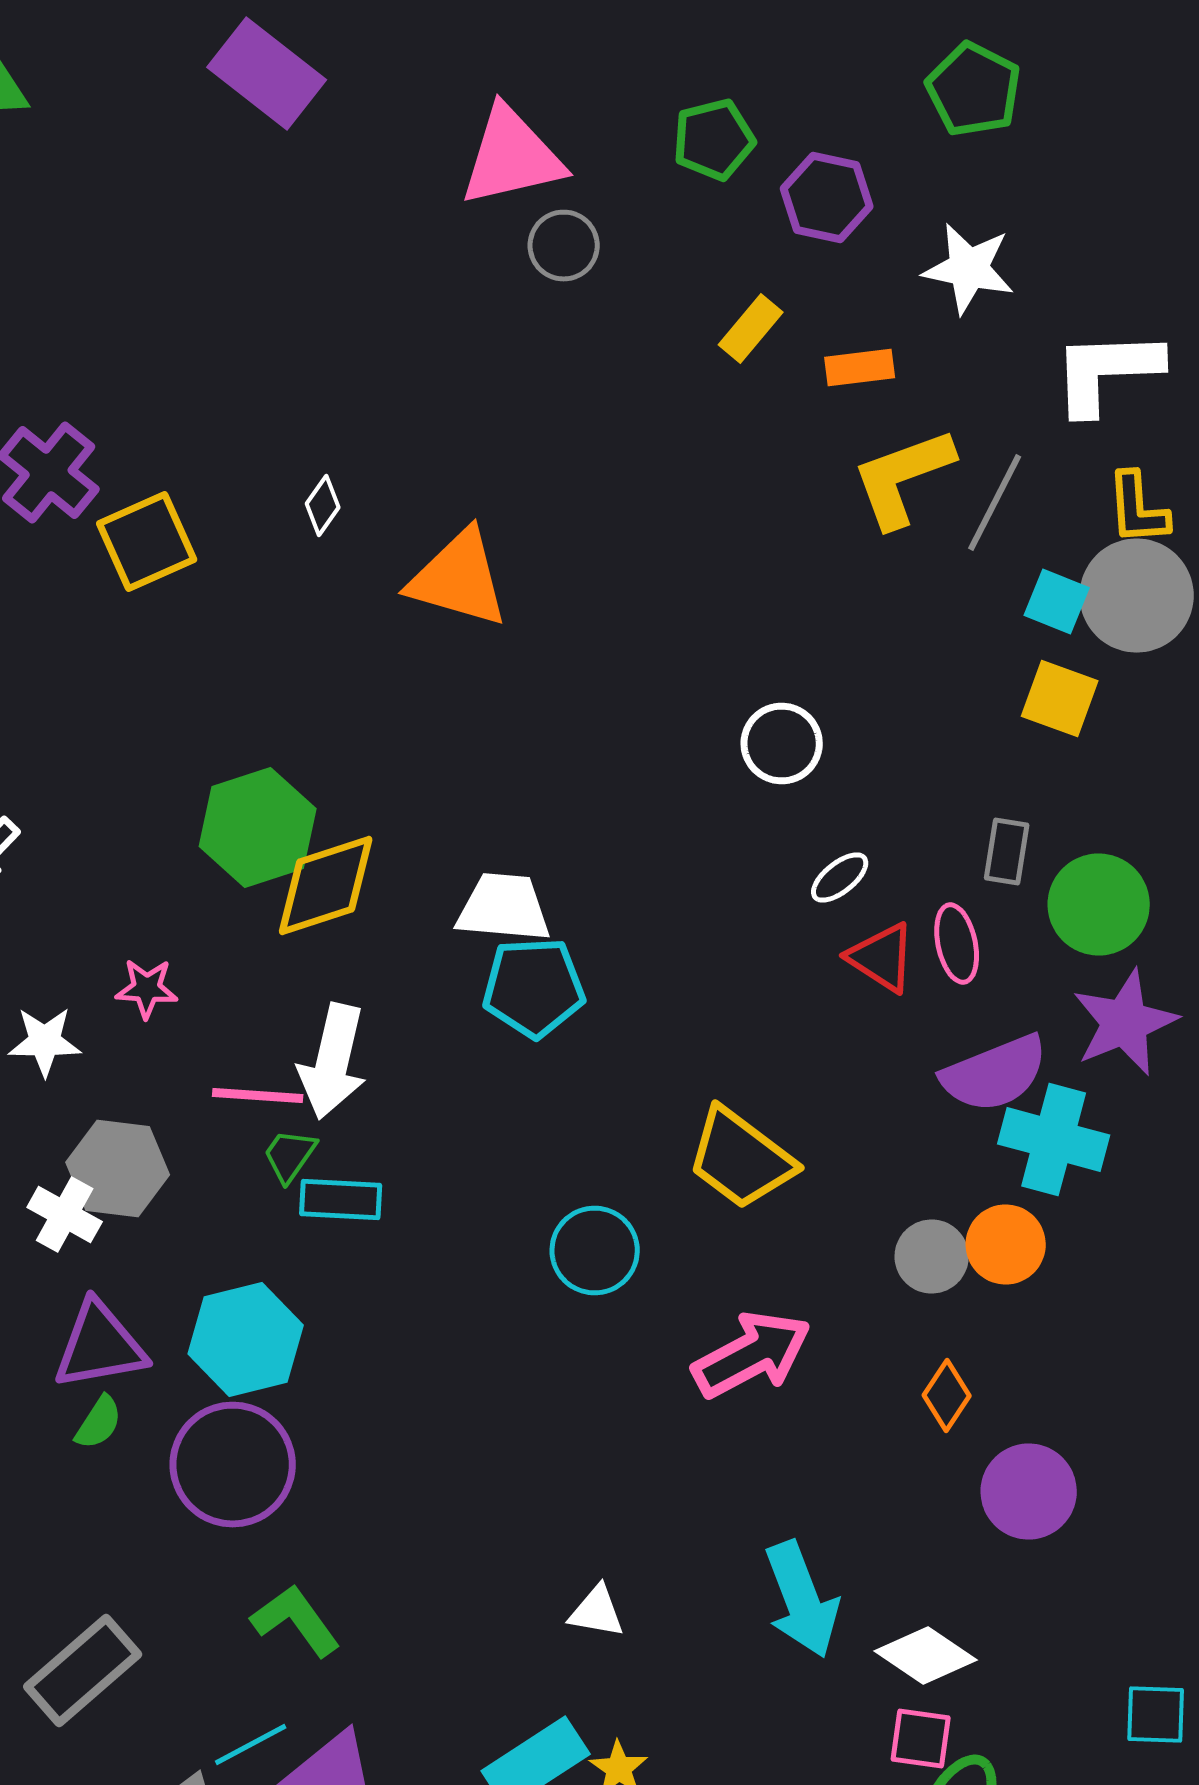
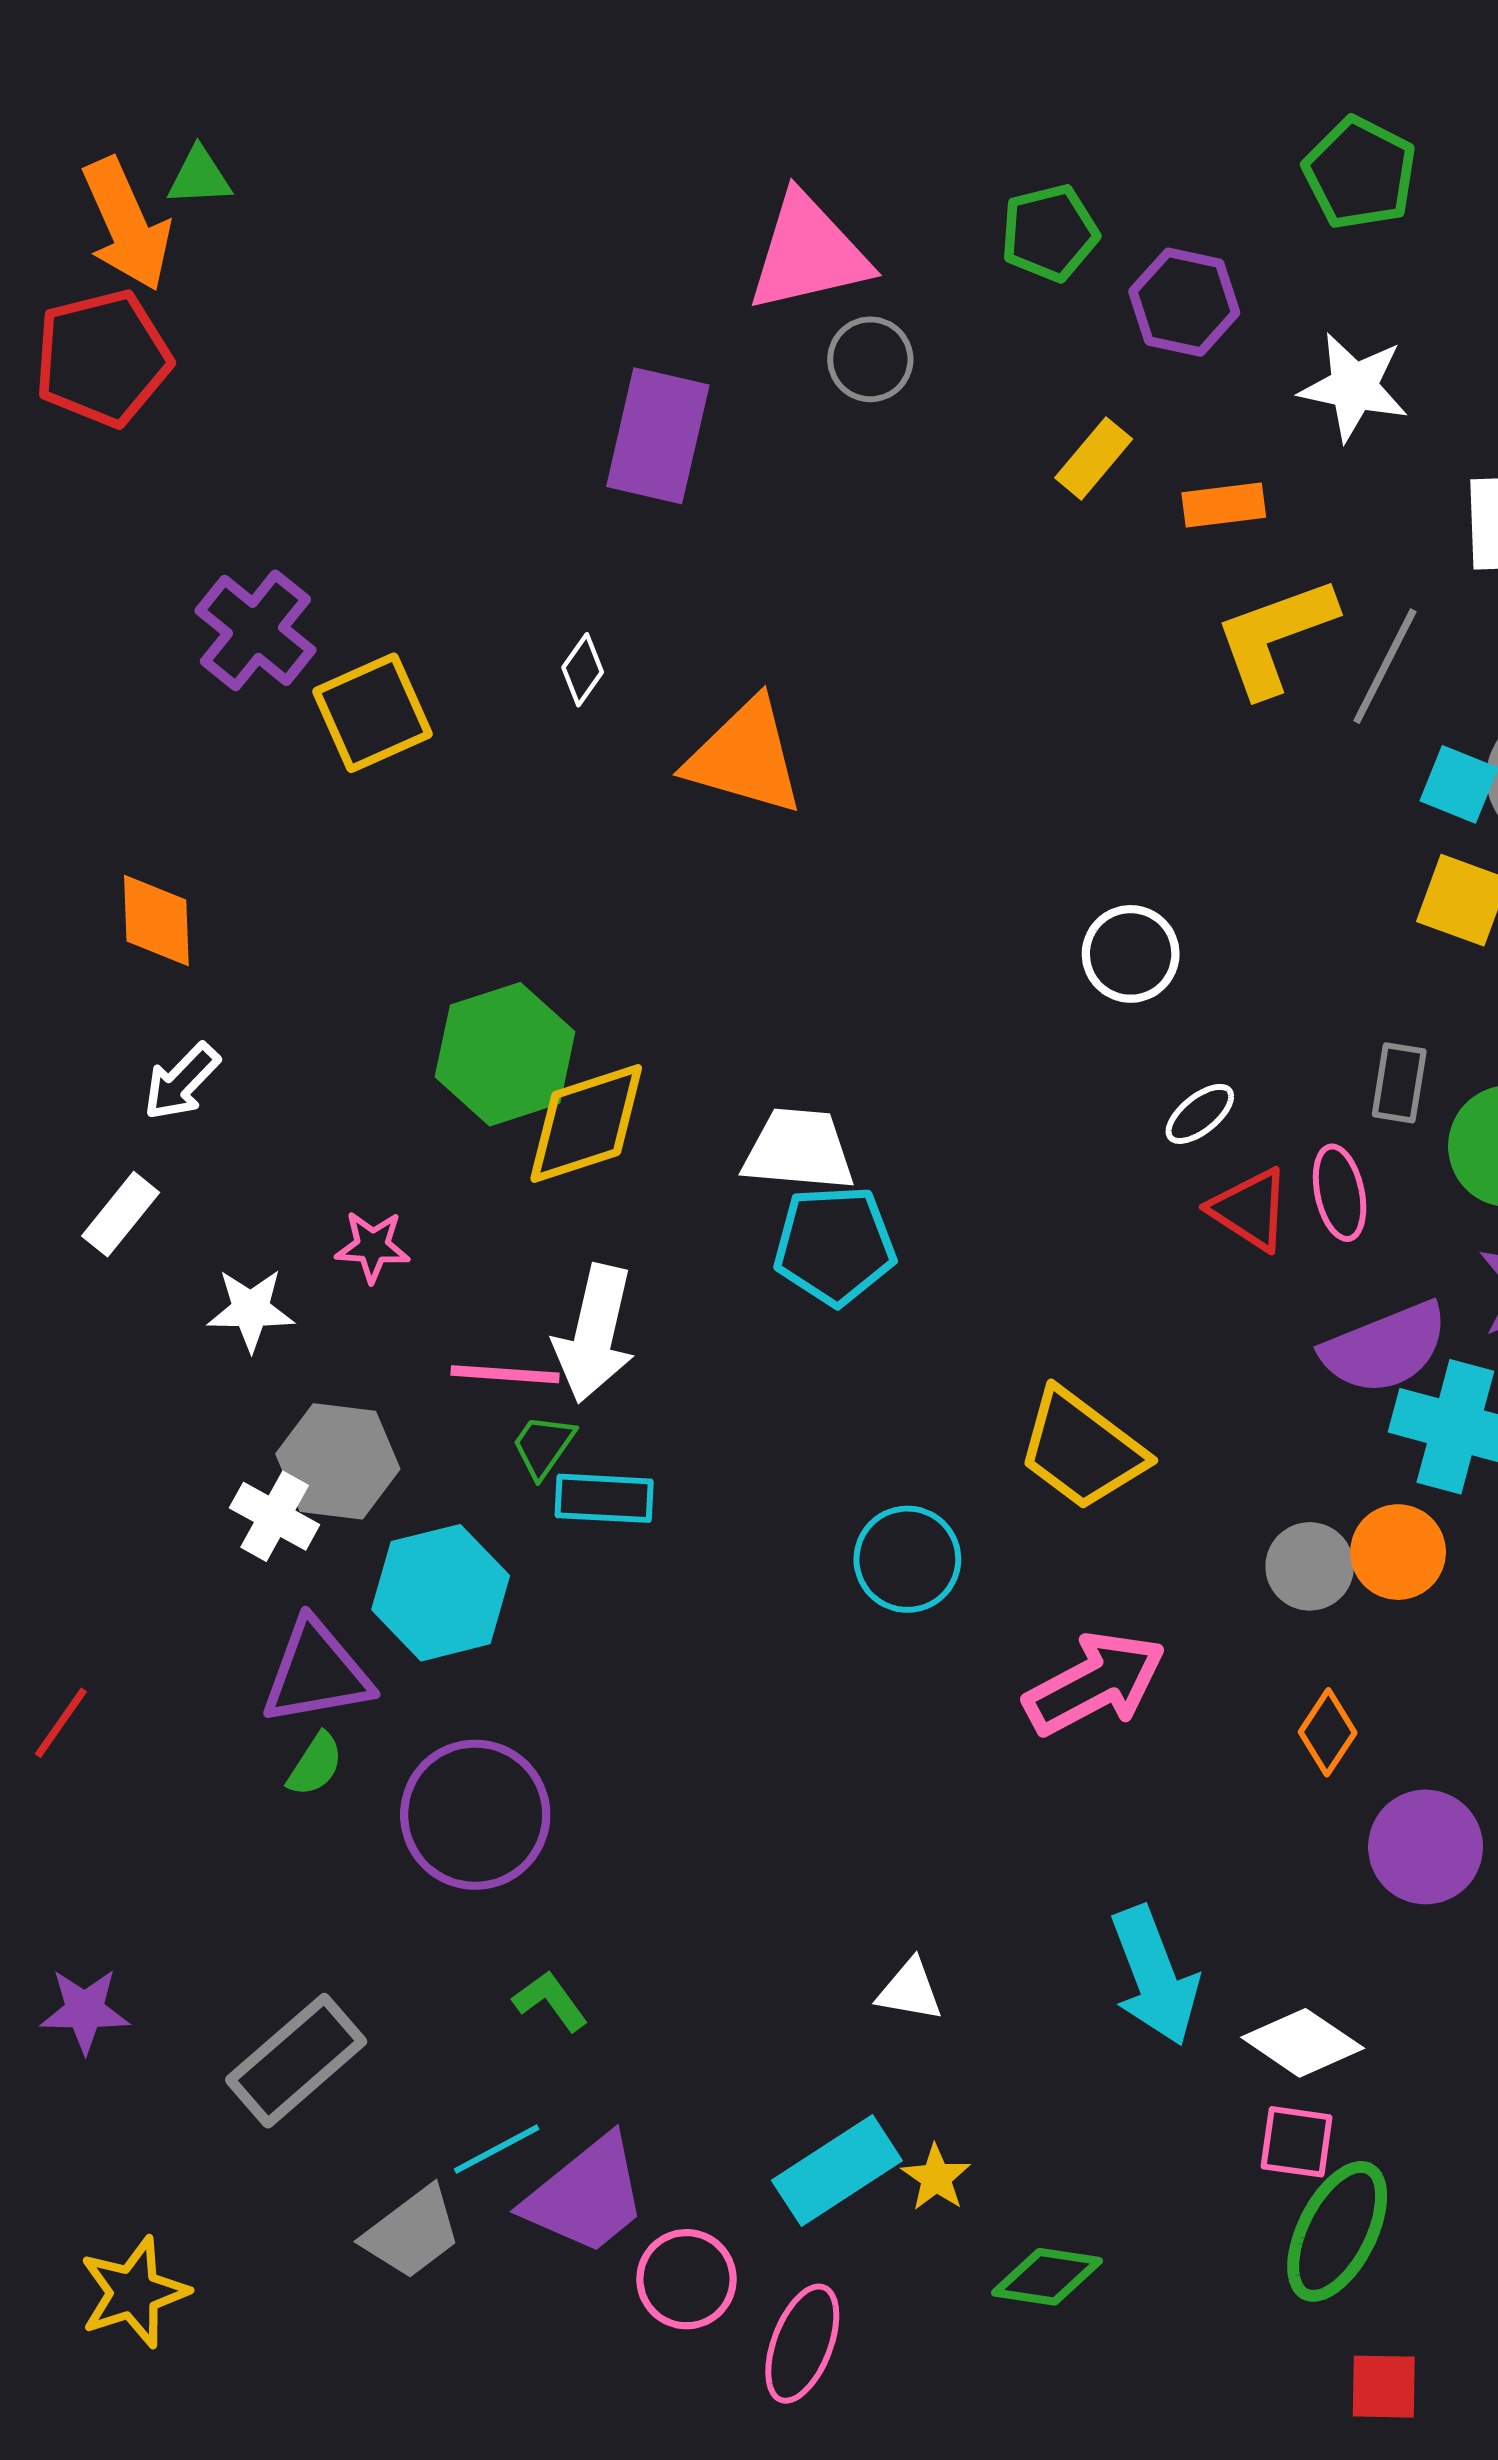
purple rectangle: (267, 74) -> (658, 436), moved, turned 65
cyan hexagon: (246, 1340) -> (441, 1593), moved
green L-shape: (296, 1620) -> (550, 2001), size x0.7

